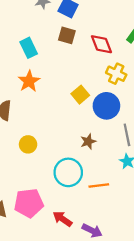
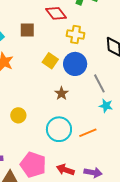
brown square: (67, 35) -> (27, 30), moved
brown star: (88, 142) -> (61, 93), moved
pink pentagon: (29, 203) -> (33, 165), turned -30

